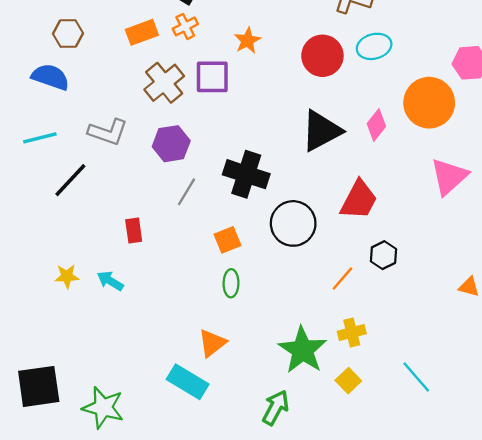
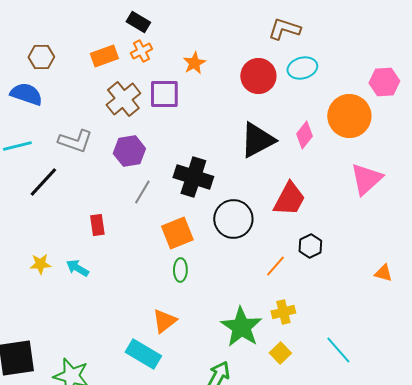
orange square: (227, 240) -> (177, 233), size x1.4

